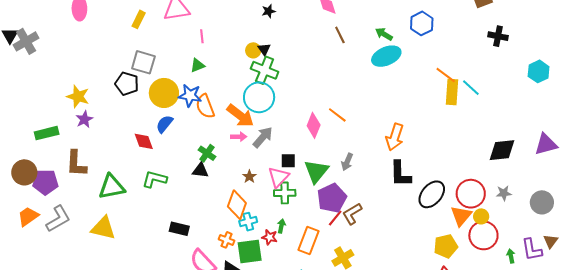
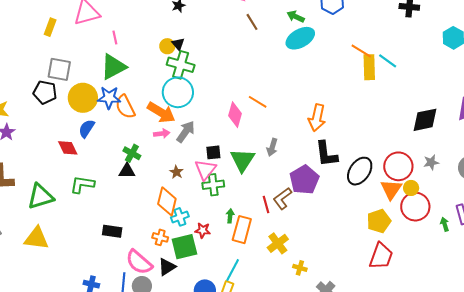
green triangle: (197, 65) -> (113, 67), size x1.8
purple pentagon: (332, 198) -> (304, 180), moved
red line: (335, 218) -> (266, 205), turned -48
green arrow: (281, 226) -> (230, 216), moved

